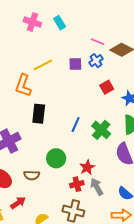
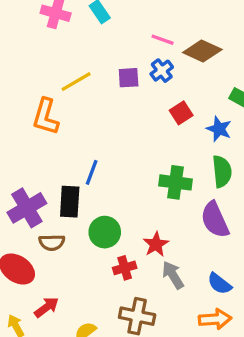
black rectangle: (39, 114) -> (70, 202), moved
blue line: (76, 125) -> (92, 172), moved
green cross: (101, 130) -> (176, 182), turned -30
brown semicircle: (32, 175) -> (52, 242), moved
red cross: (77, 184) -> (125, 268), moved

